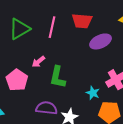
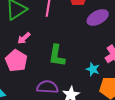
pink arrow: (38, 62) -> (24, 38), moved

